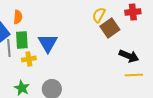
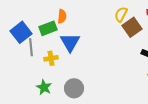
orange semicircle: (18, 17) -> (62, 16), moved
green rectangle: (22, 40) -> (48, 28), moved, turned 72

